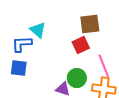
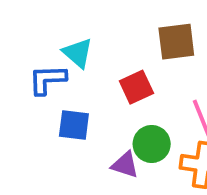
red square: (81, 45) -> (136, 87), moved
blue square: (19, 68) -> (74, 125), moved

